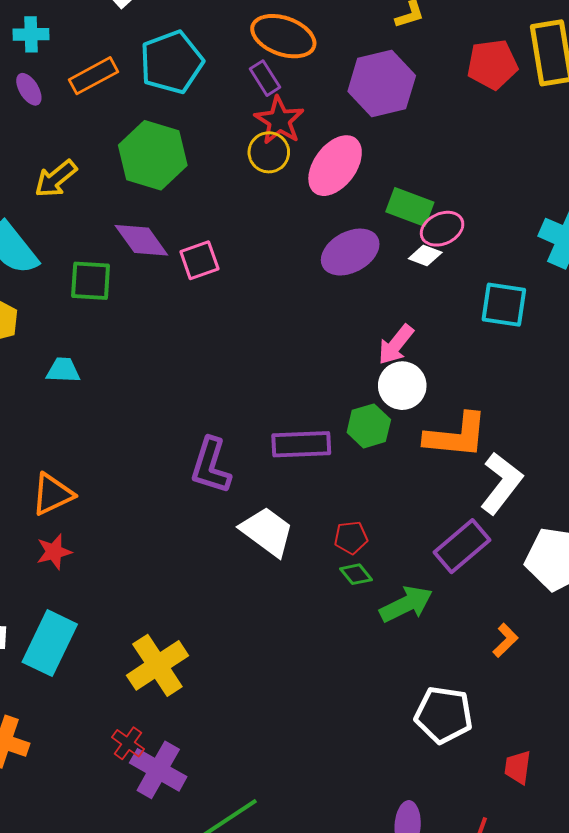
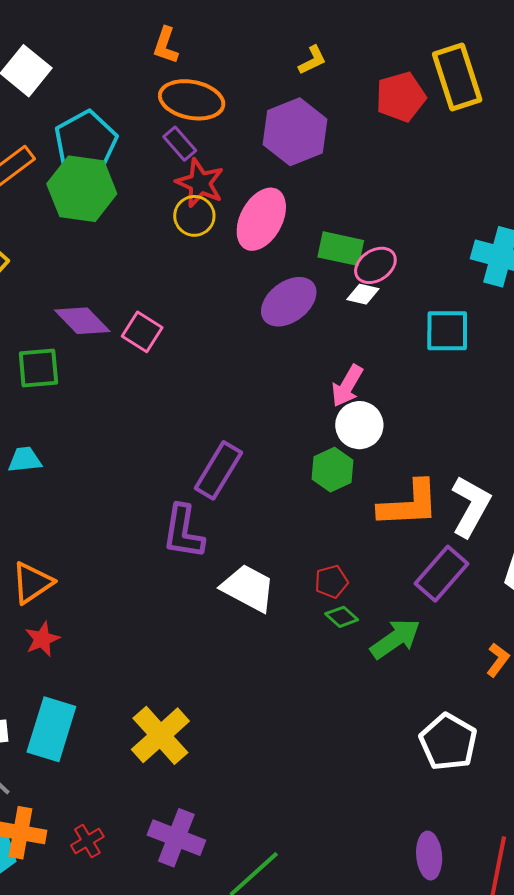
green hexagon: (153, 155) -> (82, 189), moved
pink square: (199, 260) -> (142, 332), turned -30
orange L-shape: (456, 436) -> (409, 504), moved
purple rectangle: (301, 444) -> (218, 470), moved, turned -48
white pentagon: (444, 715) -> (448, 742), turned 30
red cross: (128, 743) -> (87, 841), moved, turned 32

